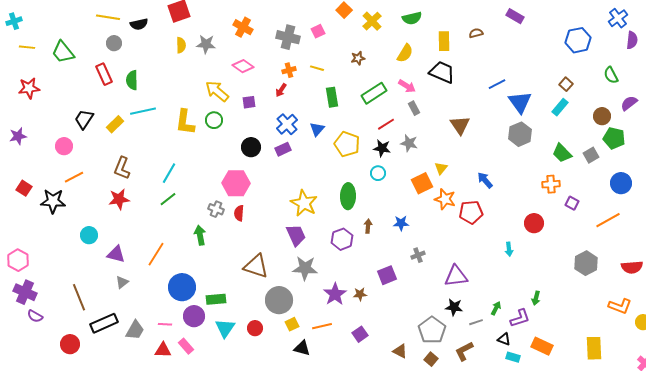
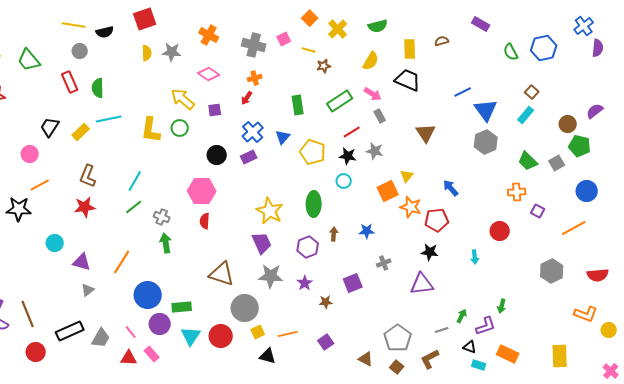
yellow line: (317, 68) -> (309, 50), moved
green semicircle: (611, 75) -> (511, 52), moved
gray cross: (216, 209) -> (162, 217), moved
purple star: (335, 294) -> (305, 283), moved, size x0.7
brown line: (79, 297) -> (28, 314), moved
black star: (454, 307) -> (430, 252), moved
pink line: (165, 324) -> (131, 332), turned 48
red circle: (255, 328) -> (221, 336), size x1.5

